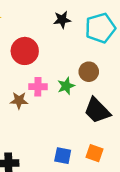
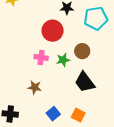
red circle: (25, 51) -> (53, 31), moved
brown star: (19, 100) -> (35, 87), moved
blue square: (63, 156) -> (53, 114), turned 32

